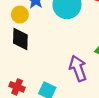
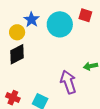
black diamond: (20, 39) -> (17, 54), turned 60

